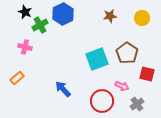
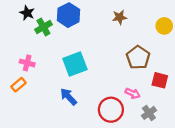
yellow circle: (142, 18) -> (164, 26), moved
pink cross: (25, 47) -> (27, 63), moved
cyan square: (97, 59) -> (75, 64), moved

